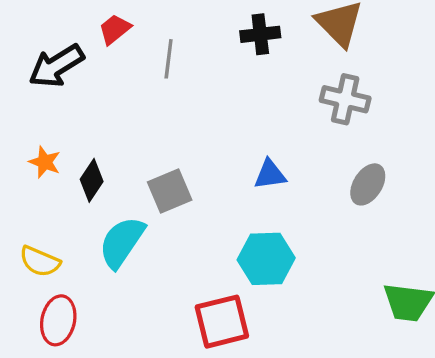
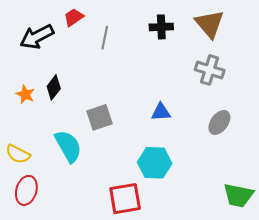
black diamond: (92, 180) -> (54, 87), moved
cyan semicircle: (122, 242) -> (68, 146), turned 112

